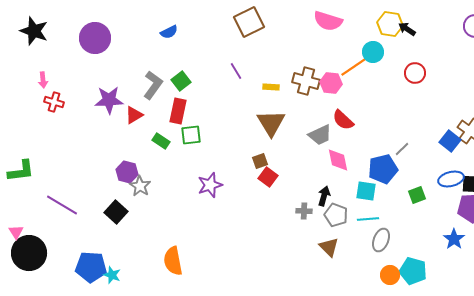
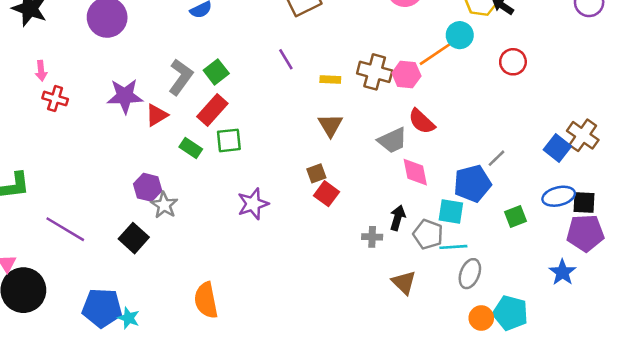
red rectangle: (178, 111) -> (212, 110), turned 30
brown triangle: (271, 123) -> (330, 125), size x0.7
gray pentagon: (336, 215) -> (428, 234), moved

